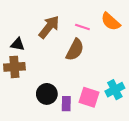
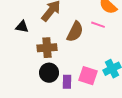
pink line: (82, 27) -> (98, 25), moved
brown cross: (14, 67) -> (47, 48), moved

